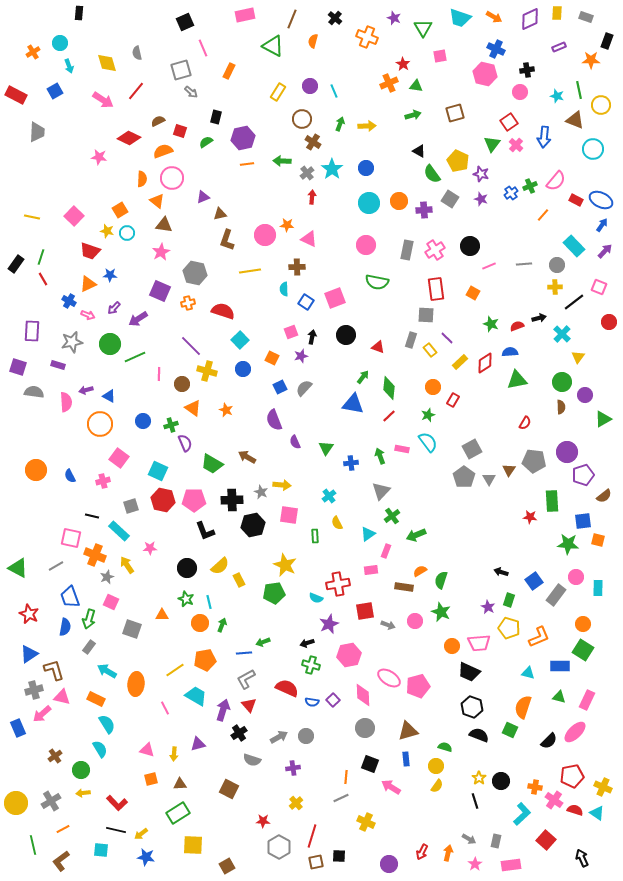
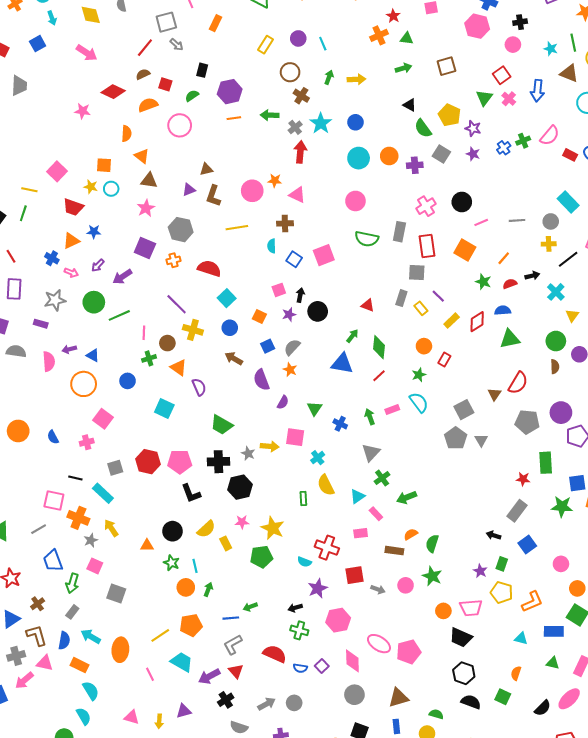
red line: (136, 91) -> (145, 48), moved
pink circle: (172, 178) -> (180, 125), moved
purple triangle: (203, 197) -> (189, 190), moved
red arrow: (312, 197) -> (300, 152), size x1.5
orange square: (120, 210) -> (104, 165), turned 35
orange line: (543, 215) -> (504, 258), moved
yellow line: (32, 217) -> (29, 190), moved
gray rectangle: (407, 250) -> (399, 232), moved
red line: (43, 279) -> (11, 256), moved
orange square: (473, 293) -> (465, 250), size x1.5
black circle: (346, 335) -> (318, 311), moved
orange star: (226, 410) -> (290, 370), moved
red semicircle: (525, 423) -> (518, 383), size x1.6
green cross: (171, 425) -> (149, 358), moved
purple semicircle: (295, 442) -> (283, 402), turned -128
purple semicircle: (185, 443) -> (199, 387), moved
pink rectangle: (402, 449) -> (392, 410), turned -32
brown arrow: (247, 457) -> (234, 358), moved
blue cross: (351, 463) -> (340, 424), turned 32
green trapezoid: (212, 464) -> (222, 425), moved
brown triangle: (509, 470) -> (494, 394), moved
cyan square: (158, 471) -> (164, 408), moved
pink square: (289, 515) -> (295, 437), moved
yellow semicircle: (337, 523) -> (326, 485), size x1.5
pink star: (150, 548) -> (242, 522), moved
pink rectangle: (386, 551) -> (376, 514), turned -64
pink circle: (576, 577) -> (561, 564), moved
red cross: (338, 584) -> (327, 548), turned 30
gray rectangle: (556, 595) -> (517, 511), moved
orange triangle: (162, 615) -> (147, 545), moved
blue semicircle: (65, 627) -> (64, 641), moved
orange semicircle: (523, 707) -> (516, 673), size x0.6
purple arrow: (223, 710) -> (209, 676), turned -135
brown cross: (55, 756) -> (38, 604), moved

